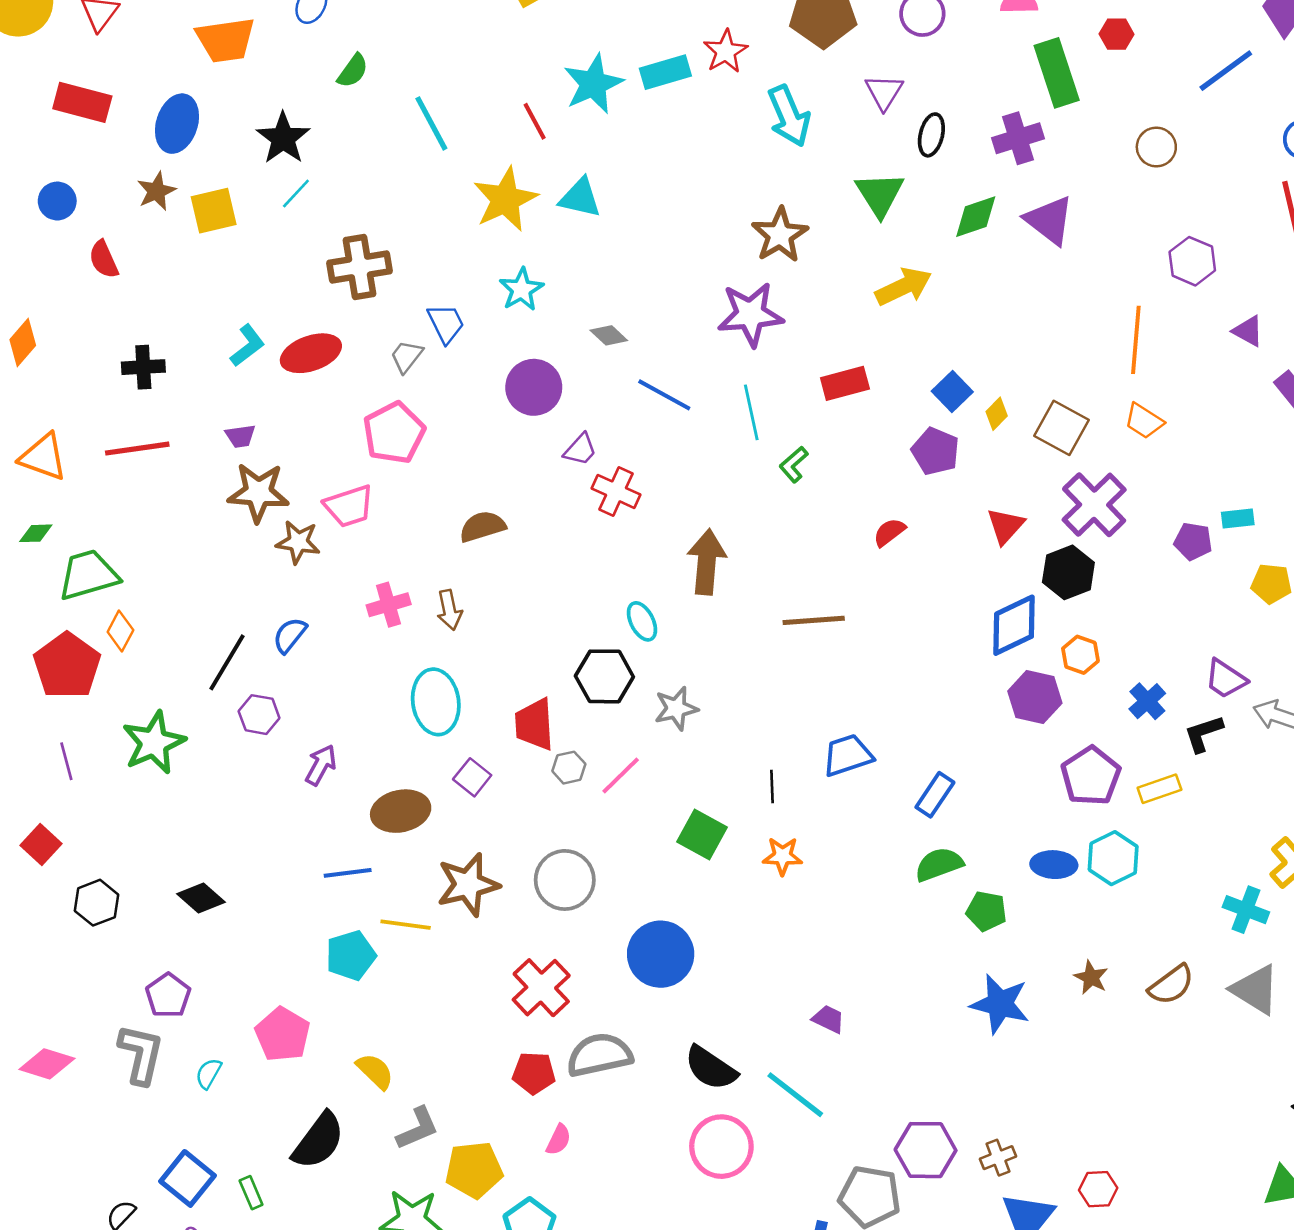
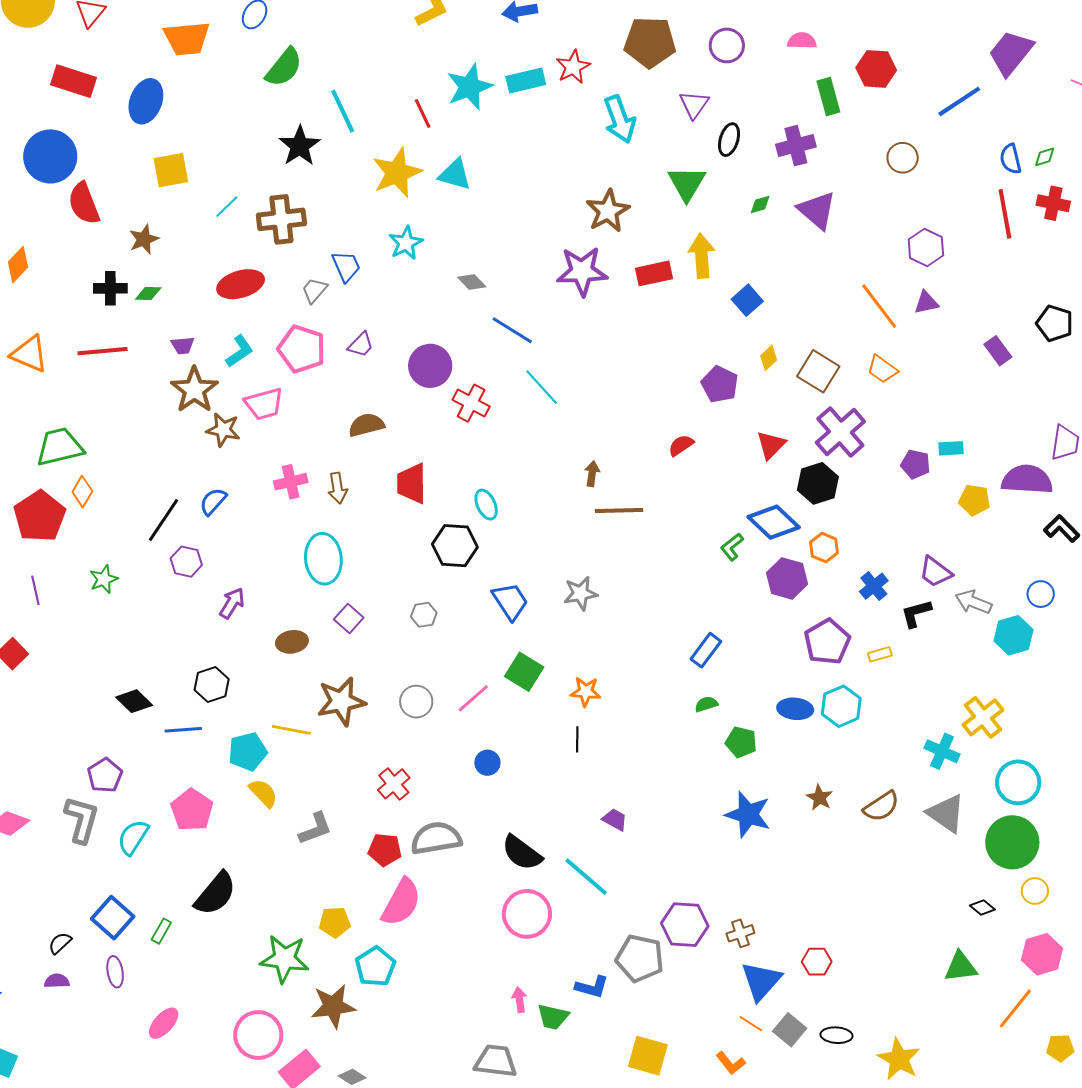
red hexagon: (1117, 34) -> (876, 69), size x1.5
green semicircle: (353, 71) -> (284, 67), size x1.5
green rectangle: (1057, 73) -> (828, 97), size x0.7
black star: (283, 138) -> (300, 146), moved
brown star: (156, 191) -> (144, 239), moved
cyan line: (296, 193) -> (227, 207), moved
blue circle: (57, 201) -> (50, 156), size x1.8
green diamond: (976, 217) -> (760, 205), size x0.6
red semicircle: (104, 259) -> (84, 203), size x1.4
yellow arrow: (904, 287) -> (702, 256), turned -72
purple triangle: (1248, 331) -> (926, 303), moved, turned -44
orange line: (1136, 340) -> (879, 306), turned -45
cyan L-shape: (247, 346) -> (240, 351), moved
red rectangle: (845, 383) -> (654, 273), moved
purple circle: (534, 387) -> (430, 366), moved
blue square: (952, 391) -> (747, 300), moved
cyan line: (751, 412) -> (542, 387), moved, turned -33
pink pentagon: (394, 433) -> (302, 349), turned -30
purple trapezoid: (580, 450) -> (361, 345), moved
green L-shape: (794, 465) -> (732, 547), moved
brown star: (258, 493) -> (194, 390), turned 30
green diamond: (36, 533) -> (148, 293), moved
brown arrow: (707, 562) -> (592, 474), moved, size x0.5
blue diamond: (1014, 625) -> (774, 522), turned 66
gray star: (676, 708) -> (581, 593), moved
red trapezoid: (534, 724) -> (412, 483), moved
green star: (154, 743) -> (104, 579), size x0.6
blue trapezoid: (848, 755) -> (510, 601), moved, turned 72
pink line: (621, 775) -> (473, 698), moved
black line: (772, 787) -> (577, 739), moved
yellow rectangle: (1159, 789) -> (880, 654), size x0.7
brown ellipse: (401, 811) -> (292, 642), size x0.7
green semicircle: (939, 864) -> (706, 704), size x0.6
blue line: (348, 873) -> (183, 730), moved
gray circle: (565, 880) -> (416, 702), size x0.7
black hexagon: (96, 903) -> (212, 684), moved
blue circle: (661, 954) -> (487, 763), size x0.5
red cross: (541, 988) -> (394, 784), size x0.7
yellow semicircle: (375, 1071) -> (263, 793), moved
cyan semicircle: (209, 1073) -> (133, 837), size x1.5
gray L-shape: (418, 1128) -> (315, 829), moved
pink semicircle: (559, 1140) -> (401, 902), size x2.0
yellow pentagon: (474, 1170) -> (335, 922), size x0.7
green rectangle: (251, 1193) -> (161, 931), turned 50

